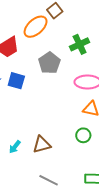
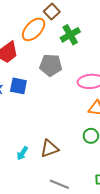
green cross: (80, 44) -> (70, 35), moved
gray pentagon: (49, 63) -> (51, 65), turned -30

